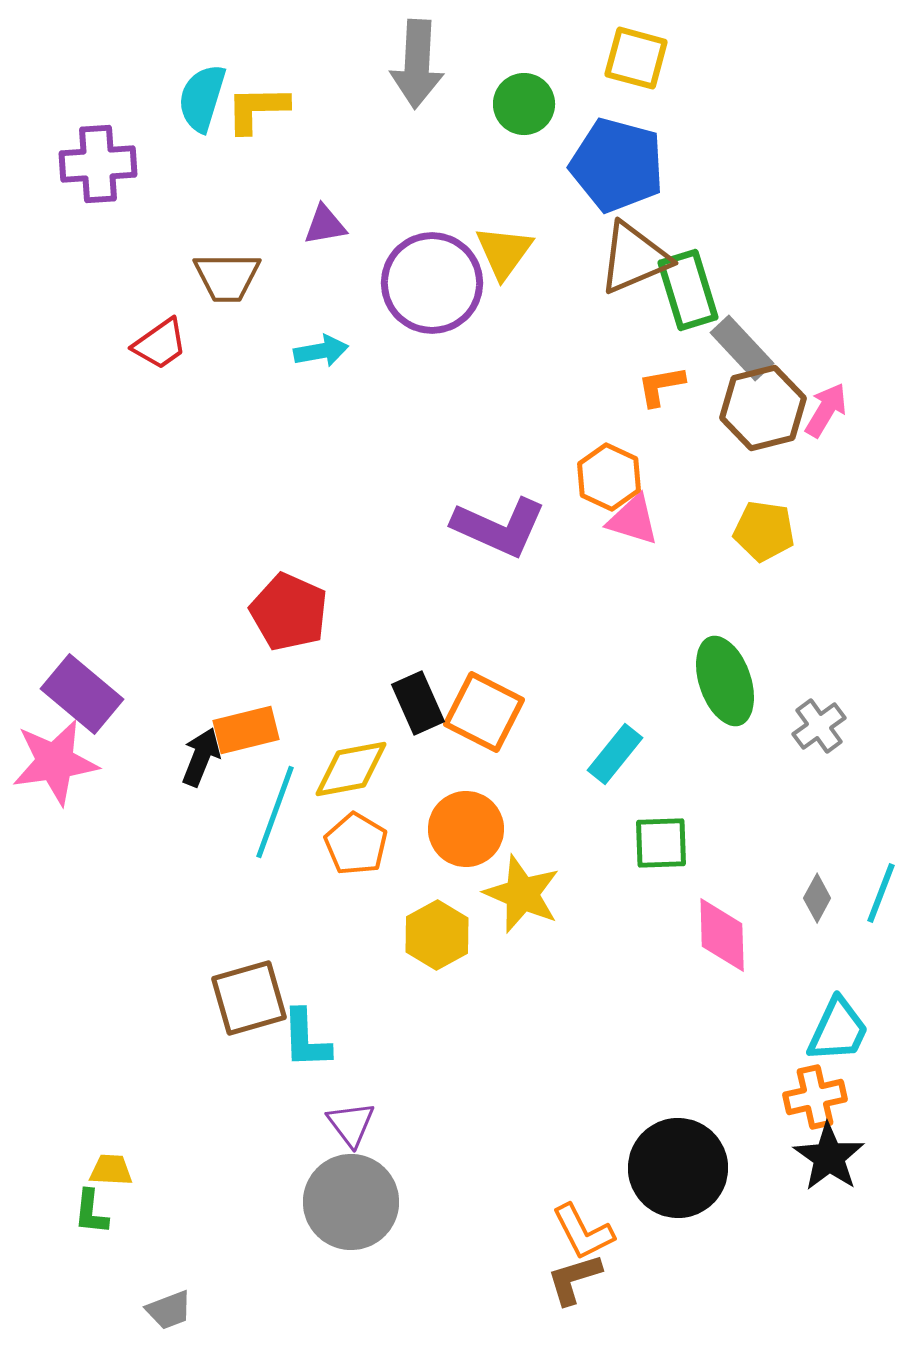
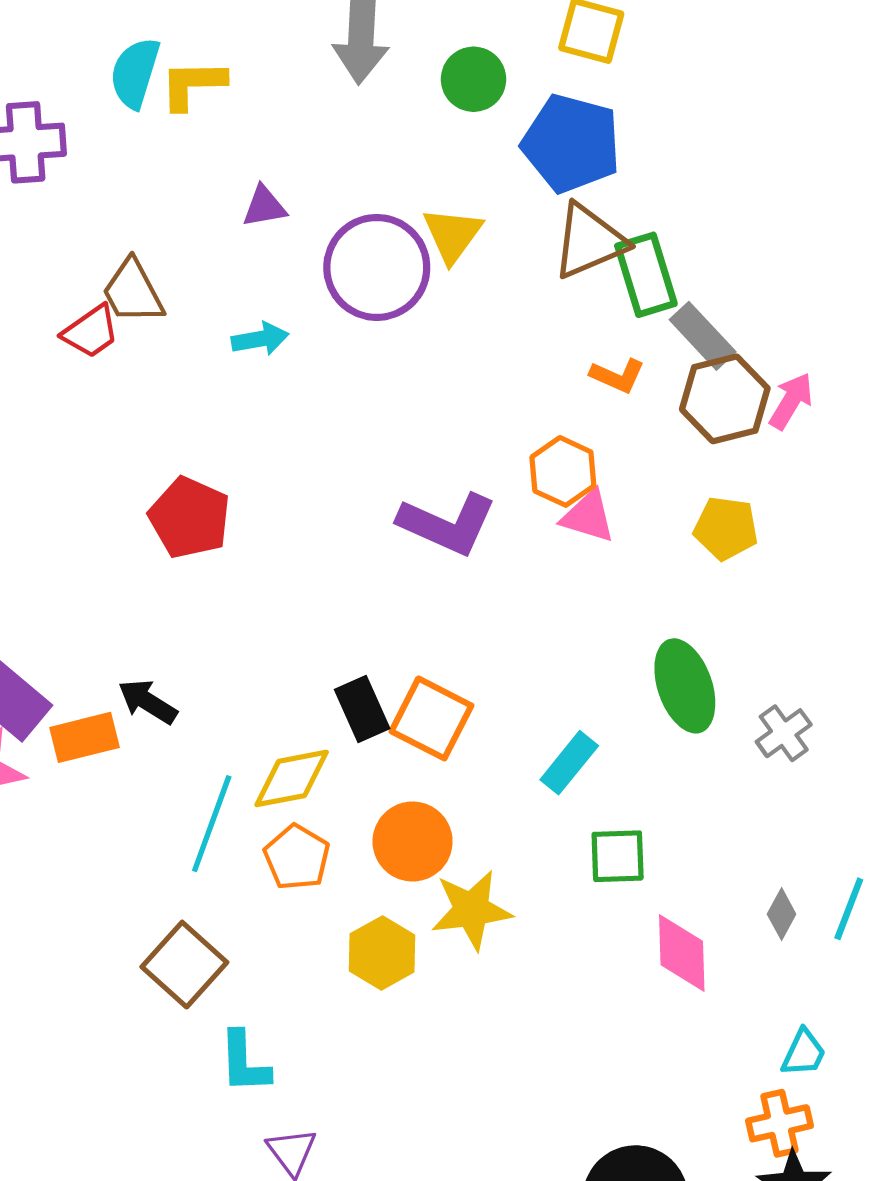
brown trapezoid: (227, 277) -> (133, 292), moved, turned 62
orange L-shape: (661, 386) -> (618, 376), turned -146
red pentagon: (289, 612) -> (190, 518), moved
orange rectangle: (246, 730) -> (84, 737), moved
black arrow: (201, 757) -> (148, 702), moved, turned -80
yellow star: (522, 894) -> (471, 910), turned -30
brown square: (249, 998) -> (184, 965), moved, turned -32
cyan trapezoid: (838, 1030) -> (804, 1053), size x0.7

